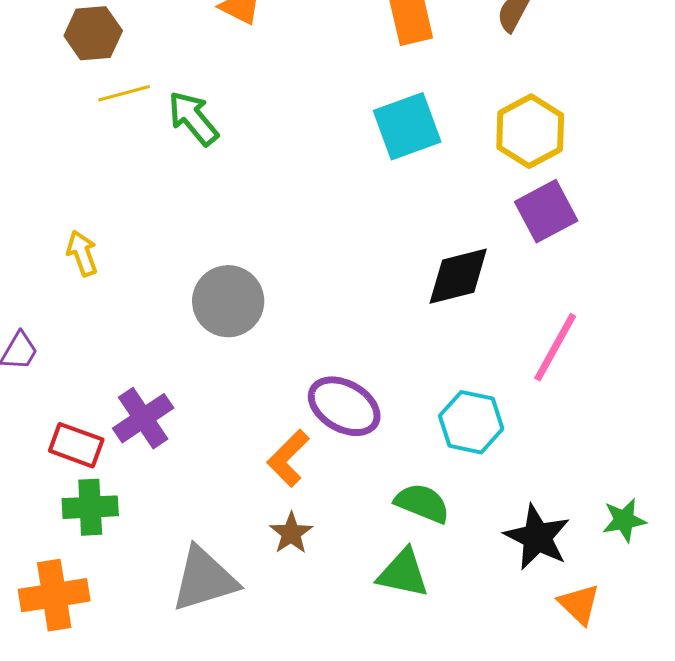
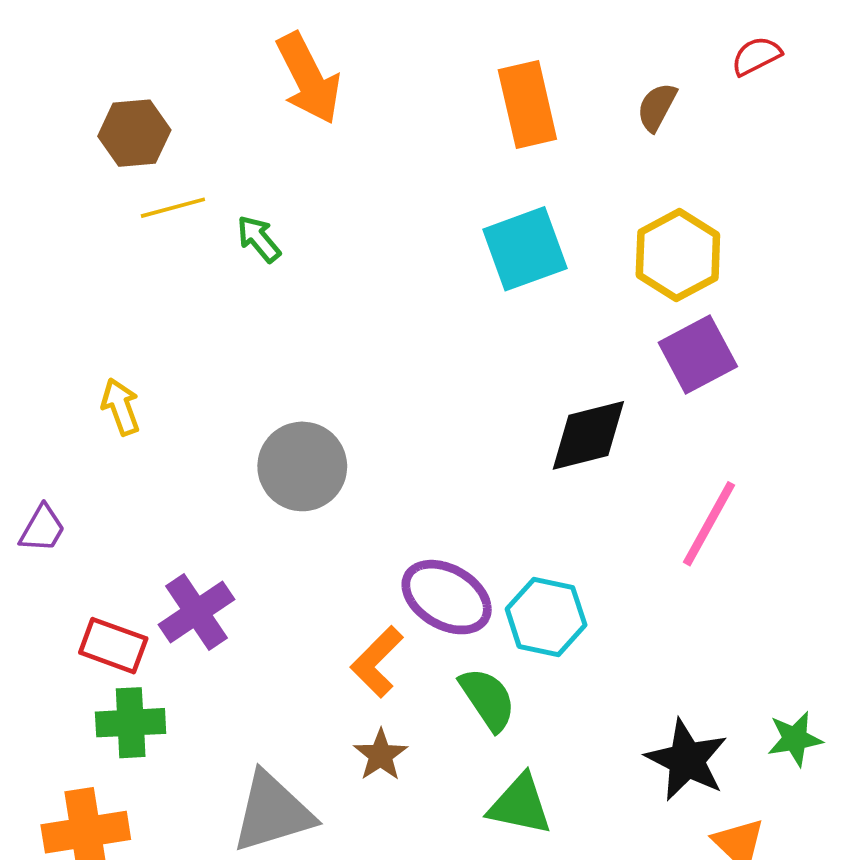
green arrow: (193, 118) -> (259, 239), size x0.7
cyan hexagon: (471, 422) -> (546, 617), moved
green semicircle: (422, 503) -> (488, 699), moved, turned 34

